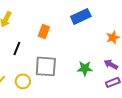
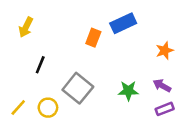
orange rectangle: (44, 31) -> (93, 38), moved
gray square: (46, 66) -> (78, 88), turned 35

